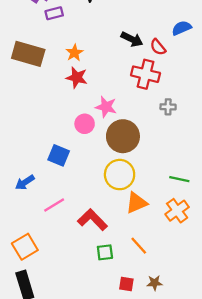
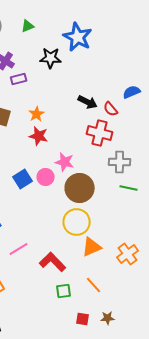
gray cross: (168, 107) -> (120, 162), size x1.5
blue square: (59, 155) -> (23, 179), moved, turned 36
green line: (179, 179) -> (129, 188), moved

